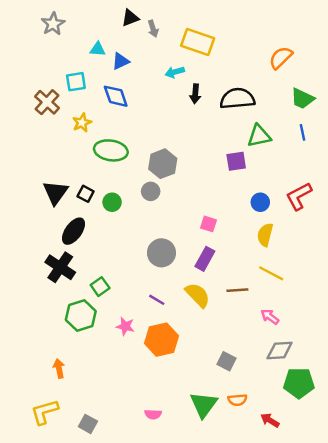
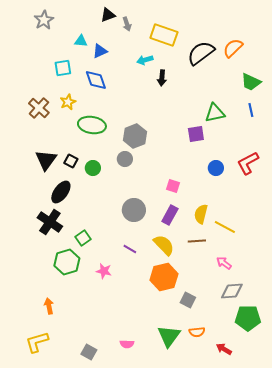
black semicircle: (237, 99) -> (201, 53), moved, turned -32
brown cross: (47, 102) -> (39, 108), moved
yellow semicircle: (265, 235) -> (201, 214), moved
orange hexagon: (161, 340) -> (164, 277), moved
gray square: (88, 424) -> (89, 352), moved

